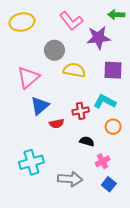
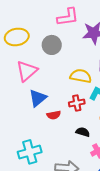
pink L-shape: (71, 21) -> (68, 17), turned -60
yellow ellipse: (22, 22) -> (17, 37), moved
yellow semicircle: (74, 70) -> (81, 76), moved

